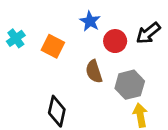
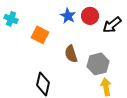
cyan cross: (16, 38) -> (11, 19), moved, turned -32
red circle: (115, 41) -> (90, 16), moved

